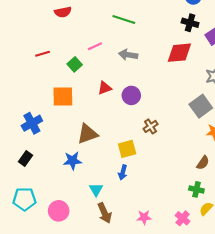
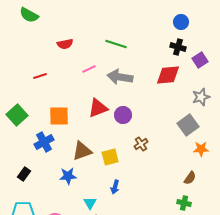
red semicircle: (63, 12) -> (65, 44), moved
gray arrow: (128, 55) -> (120, 77), size x1.4
green square: (75, 64) -> (17, 115), moved, size x1.5
red triangle: (105, 88) -> (98, 108), size x1.5
blue cross: (32, 123) -> (44, 142), moved
yellow square: (127, 149) -> (110, 157), moved

